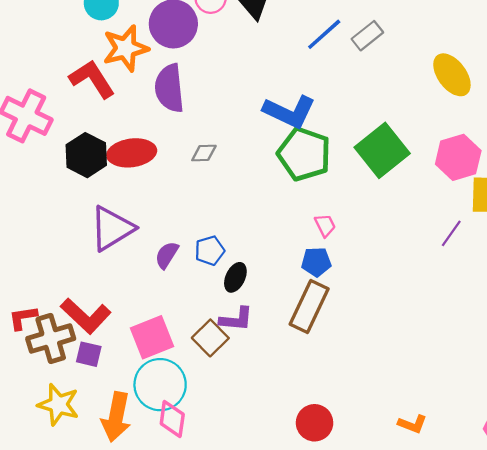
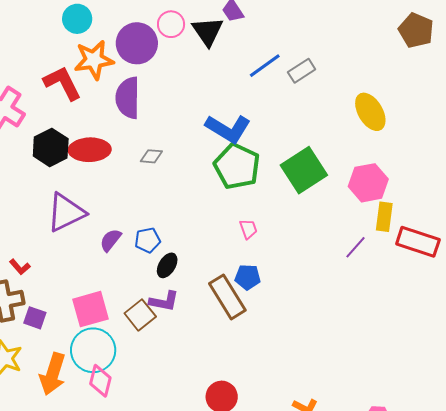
blue pentagon: (316, 262) -> (248, 277), moved
brown rectangle: (309, 307) -> (227, 297), turned -63
red L-shape: (86, 316) -> (20, 267), moved, size x0.5

